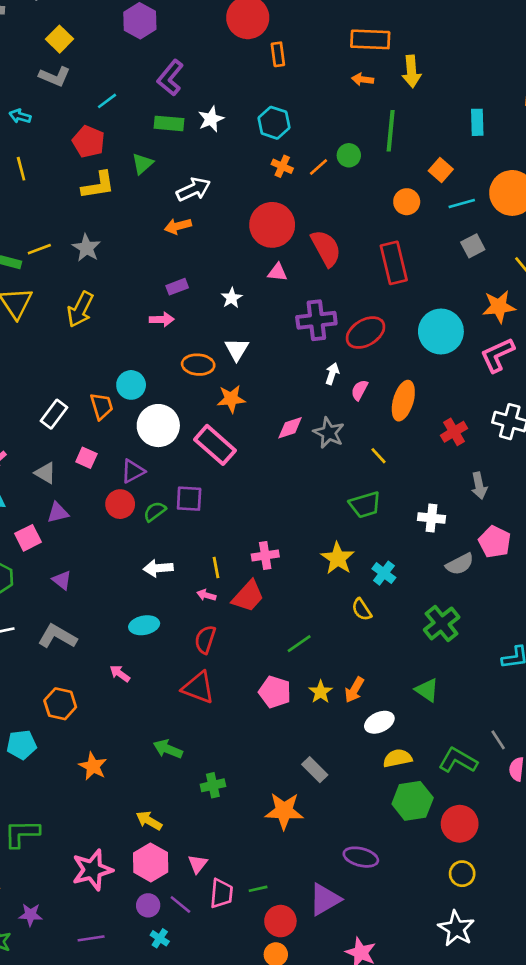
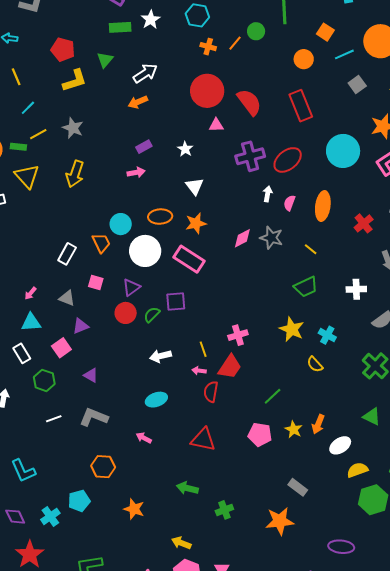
cyan line: (107, 101) -> (28, 108), moved
orange ellipse: (198, 365) -> (160, 217), moved
red semicircle: (205, 640) -> (211, 392), moved

